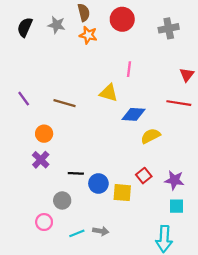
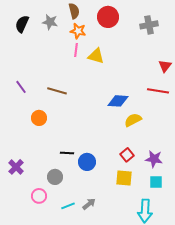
pink line: (129, 69) -> (76, 50), moved
yellow triangle: (109, 93) -> (96, 56), moved
purple cross: (41, 160) -> (16, 167), moved
yellow square: (122, 193) -> (124, 178), moved
gray arrow: (101, 231) -> (89, 204), turned -48

